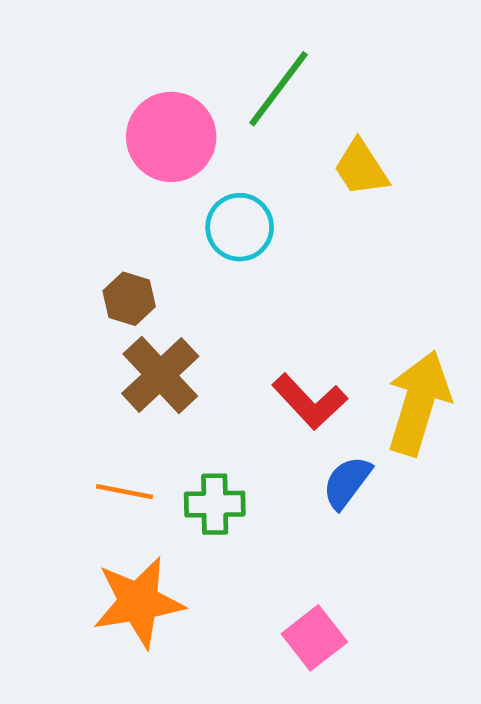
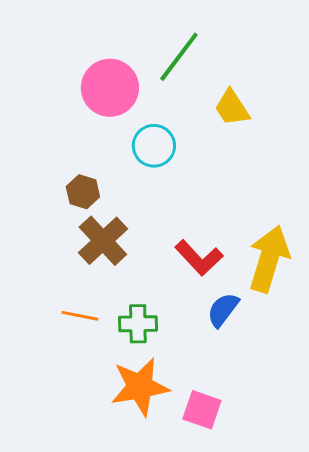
orange star: (138, 602) -> (140, 387), moved
pink square: (314, 638) -> (202, 410), turned -33

